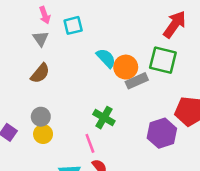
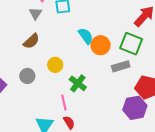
gray rectangle: (137, 81) -> (121, 66), moved
purple hexagon: (162, 133) -> (135, 108), moved
yellow circle: (43, 134) -> (55, 65), moved

